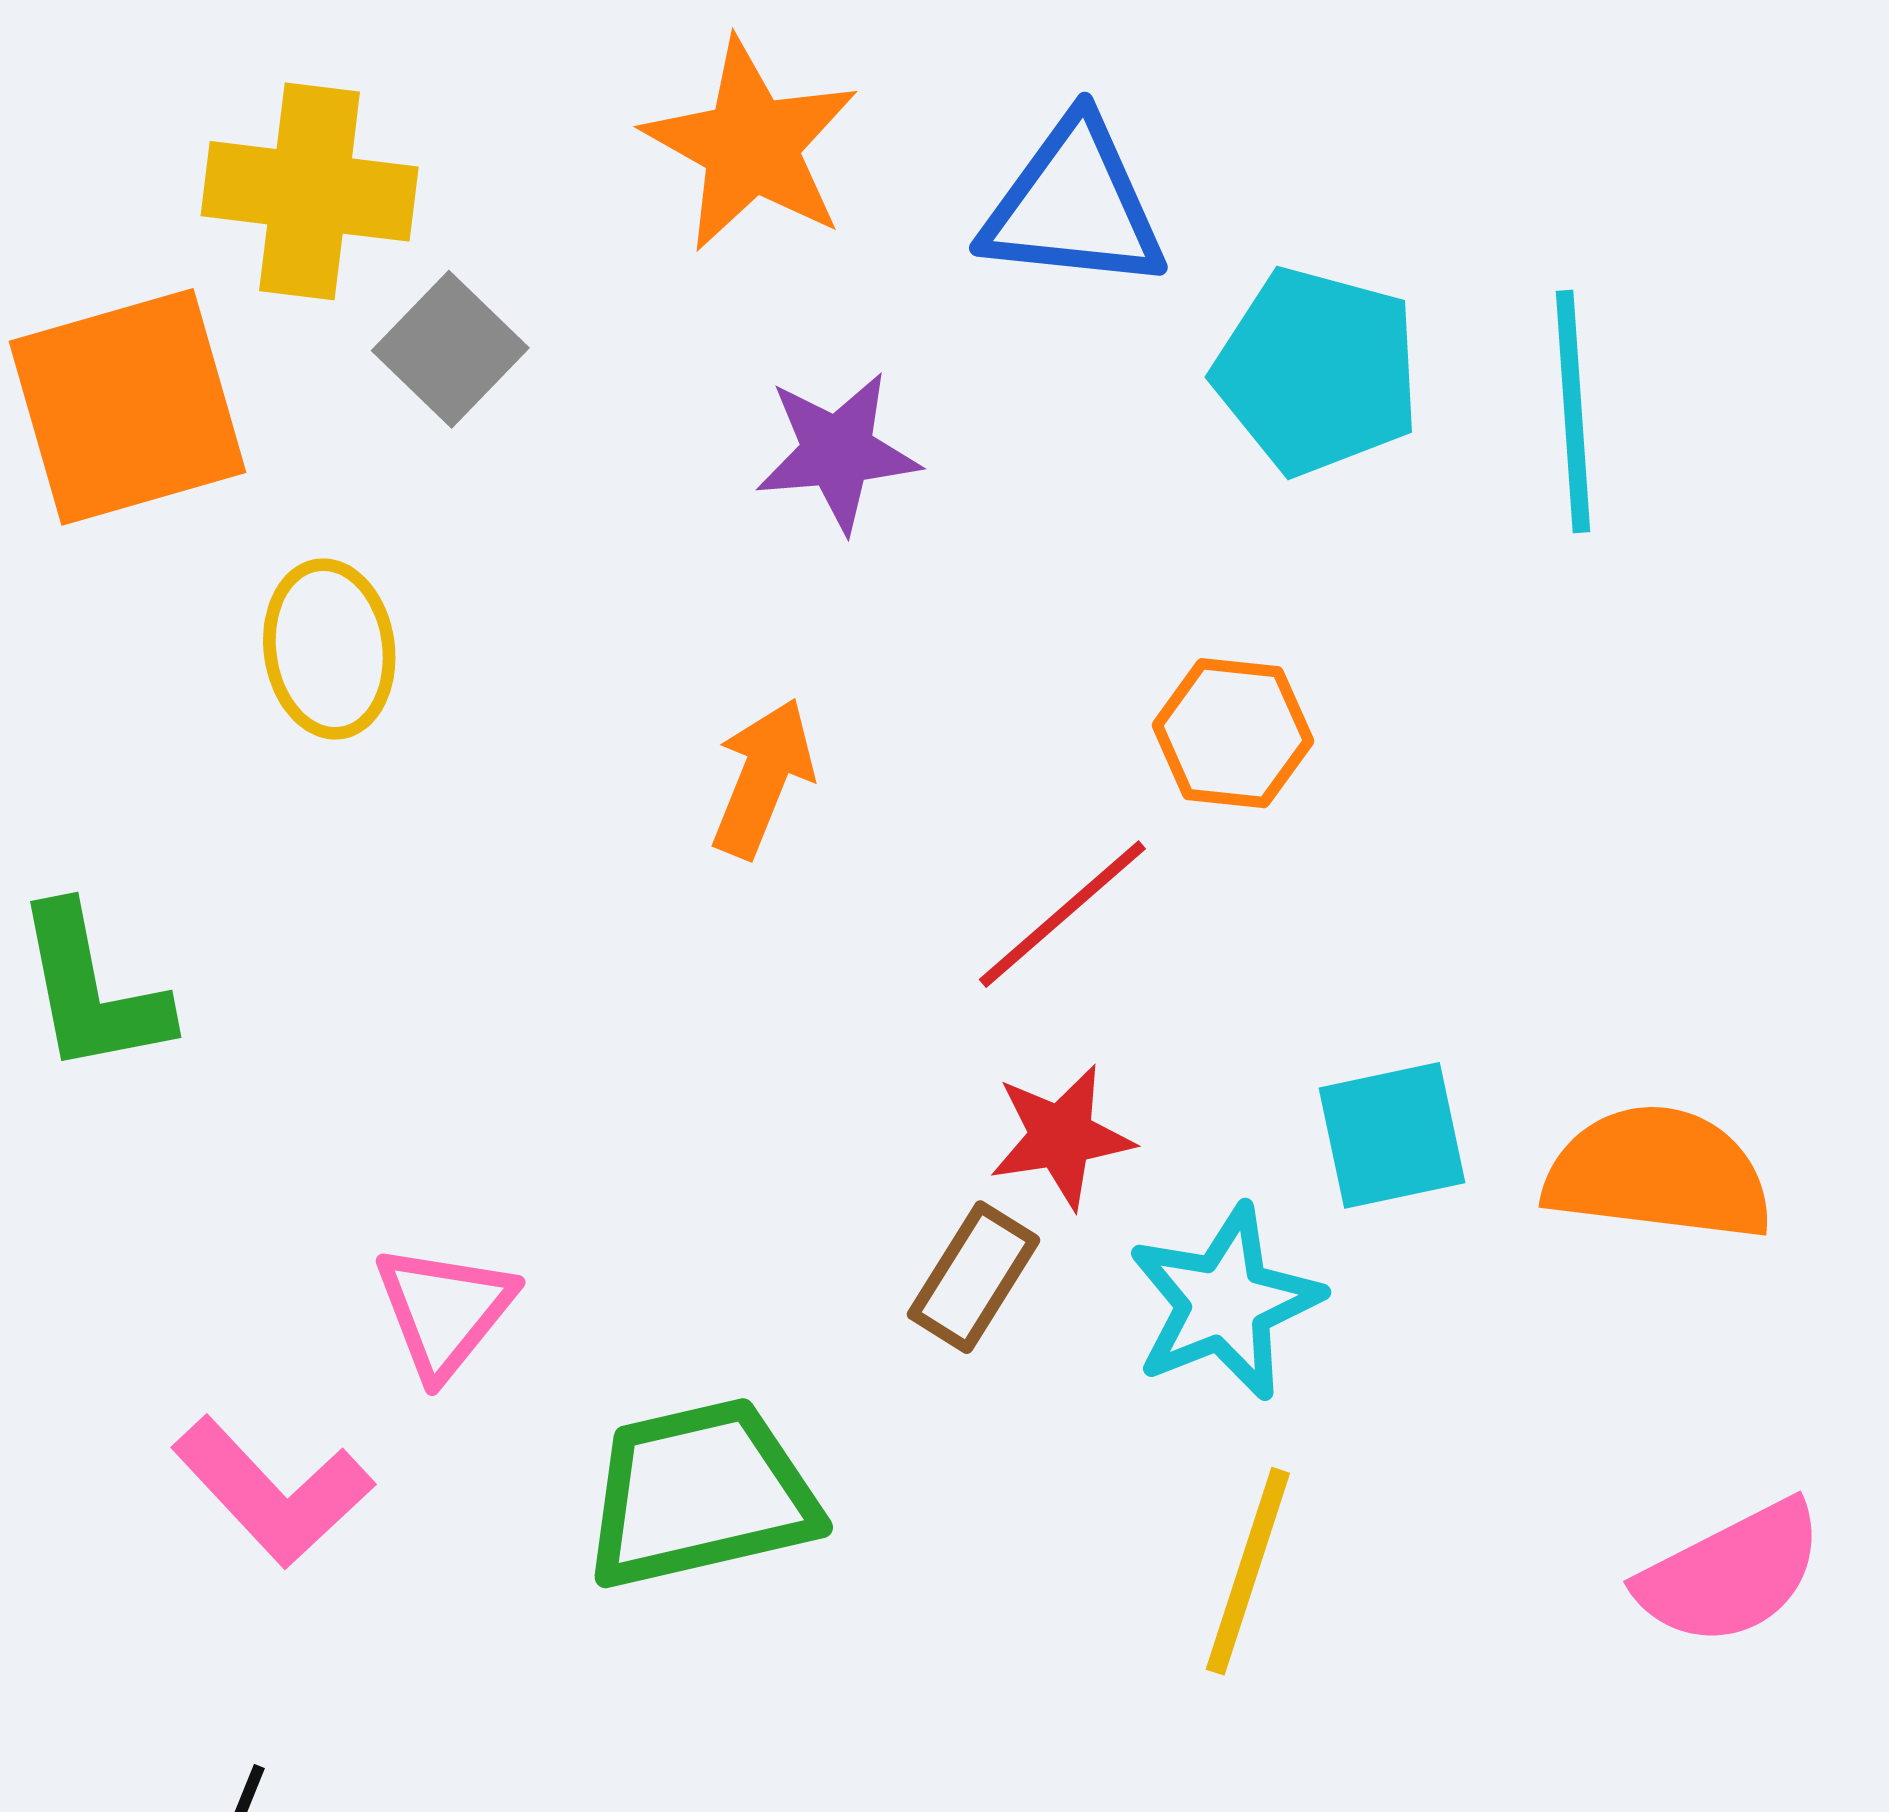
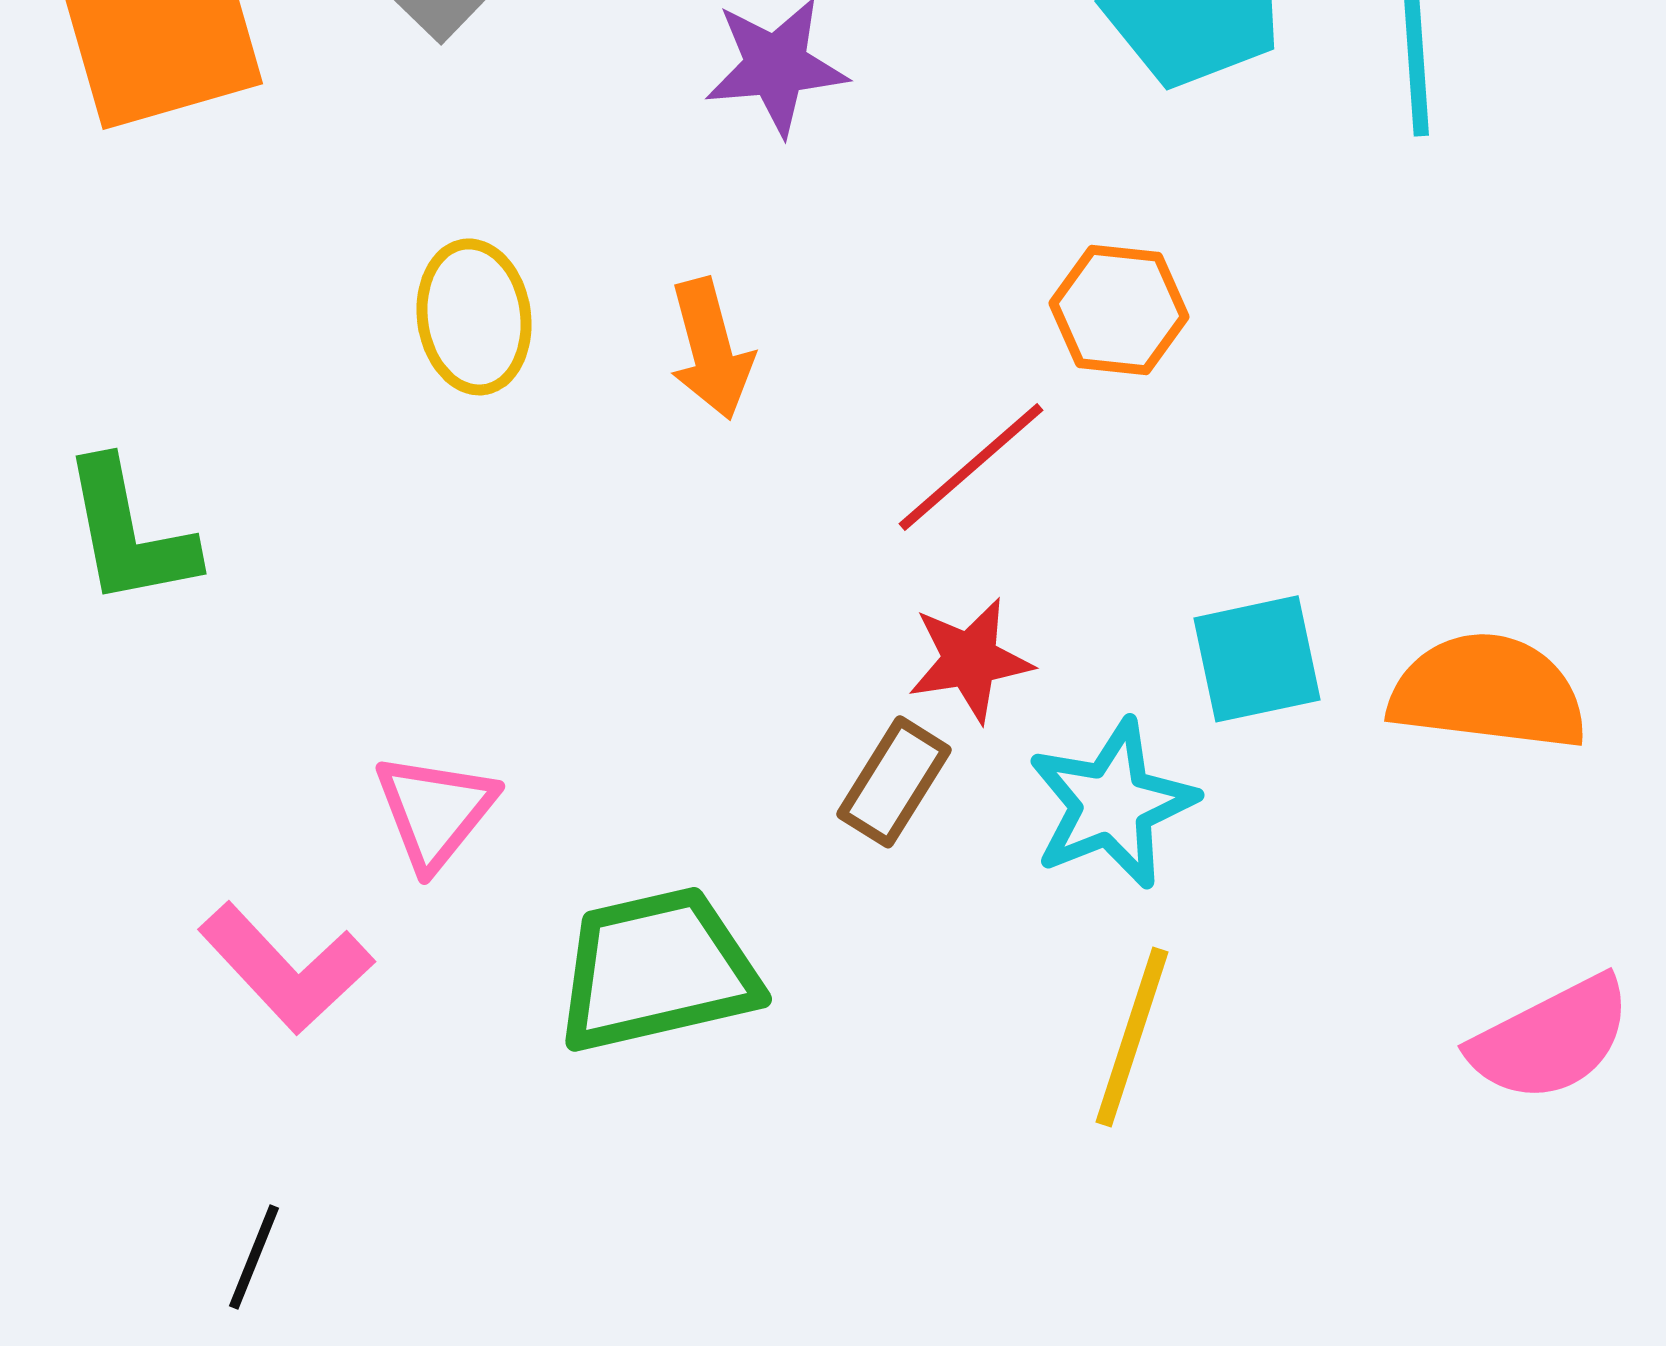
yellow ellipse: (329, 649) -> (474, 317), moved
orange arrow: (763, 778) -> (711, 349), turned 143

